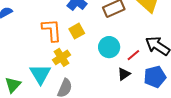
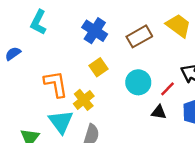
orange L-shape: (52, 30) -> (56, 84), moved
black triangle: (124, 74) -> (159, 112), turned 48

